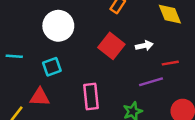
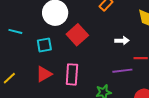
red square: (111, 46) -> (77, 35), moved
red triangle: (40, 97) -> (44, 74), moved, turned -42

